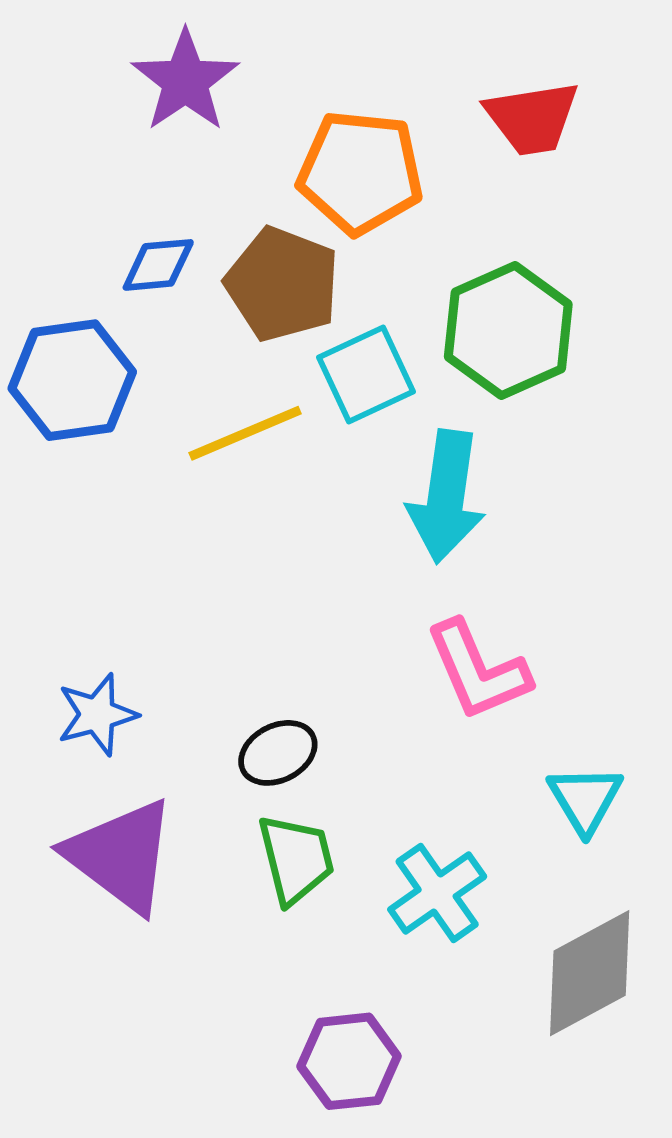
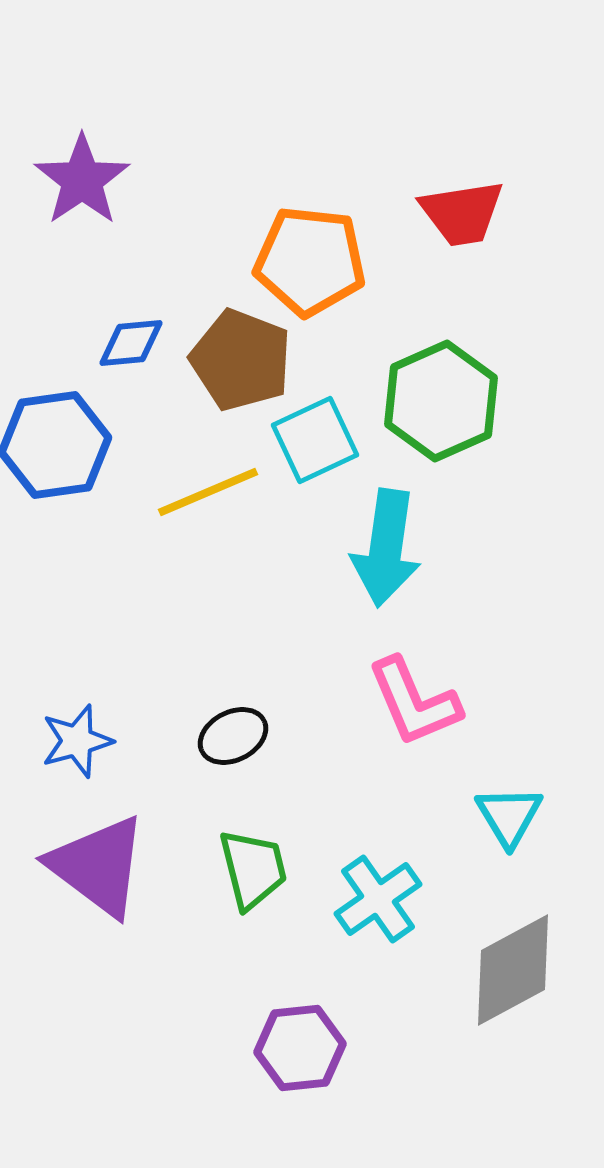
purple star: (185, 81) -> (82, 180), moved
black ellipse: (278, 753) -> (233, 736), moved

